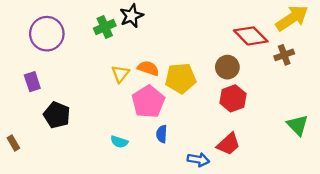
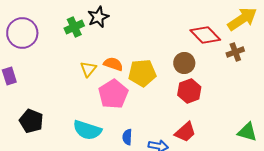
black pentagon: (57, 115) -> (31, 121), moved
green triangle: (298, 125) -> (247, 132), moved, turned -30
blue semicircle: (162, 134) -> (127, 137), moved
cyan semicircle: (119, 142) -> (87, 130), size x1.8

